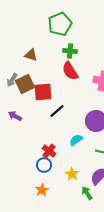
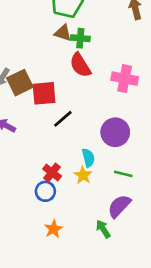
brown triangle: (31, 55) -> (63, 33), moved
cyan semicircle: (76, 140) -> (88, 158), turned 112
yellow star: (72, 174) -> (83, 175), moved
orange star: (42, 190) -> (53, 229), moved

